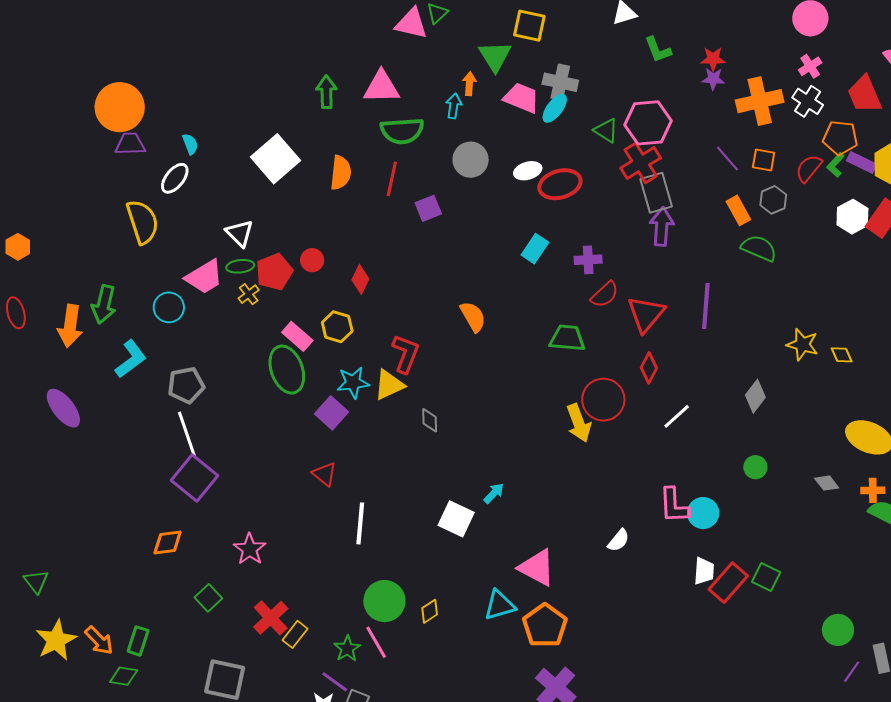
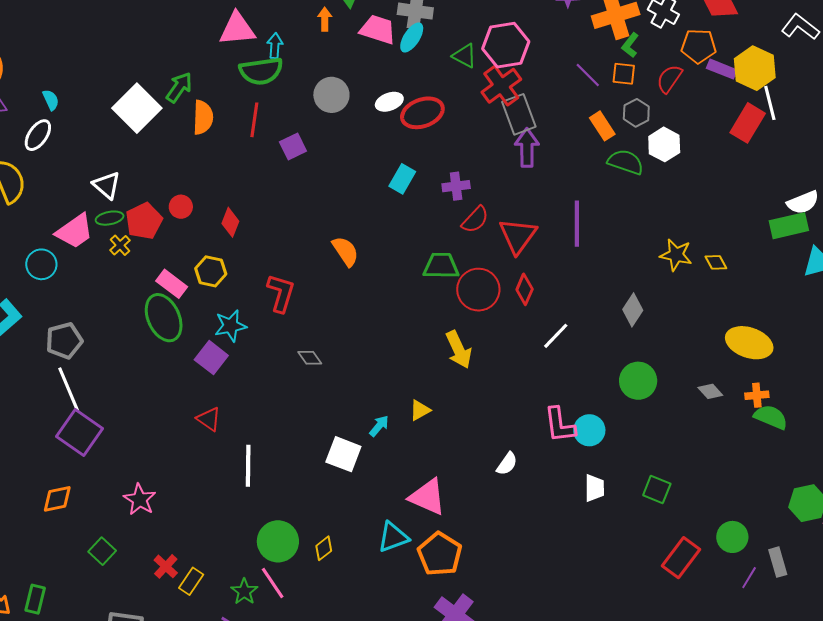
green arrow: (326, 92) -> (179, 87), moved, turned 40
cyan arrow: (454, 106) -> (275, 46), moved
green L-shape: (836, 165) -> (630, 45), moved
white hexagon: (852, 217) -> (664, 144), moved
yellow triangle: (389, 385) -> (420, 410), moved, size x0.7
red circle: (603, 400) -> (478, 290), moved
gray diamond: (430, 420) -> (310, 358), turned -30
green circle: (755, 467) -> (638, 381), size x1.6
red rectangle: (728, 583) -> (681, 558), moved
red cross: (271, 618) -> (166, 566), size x0.7

